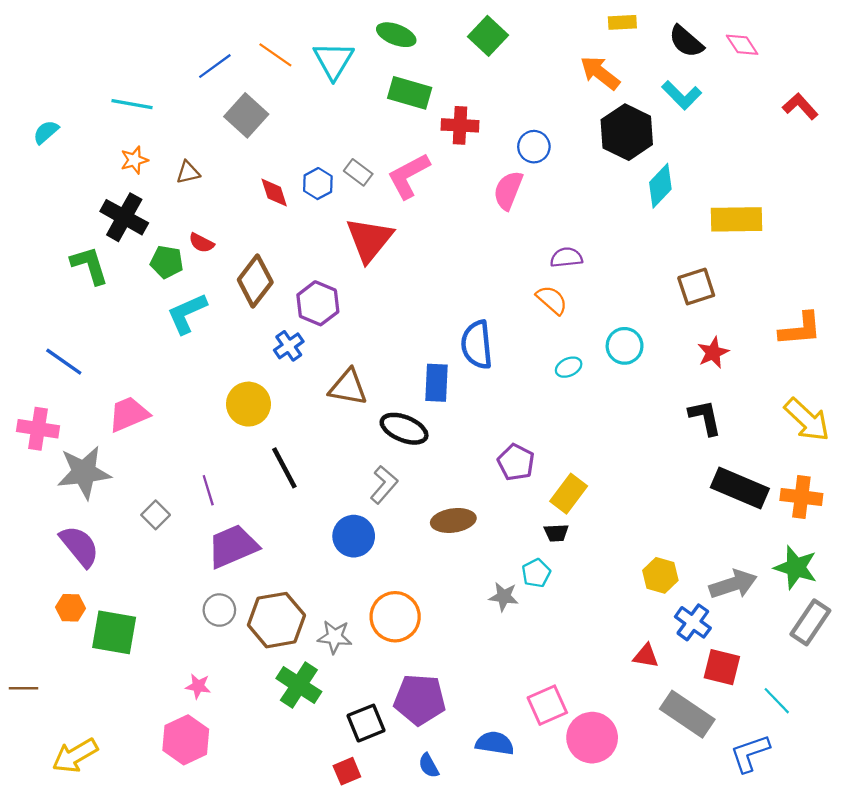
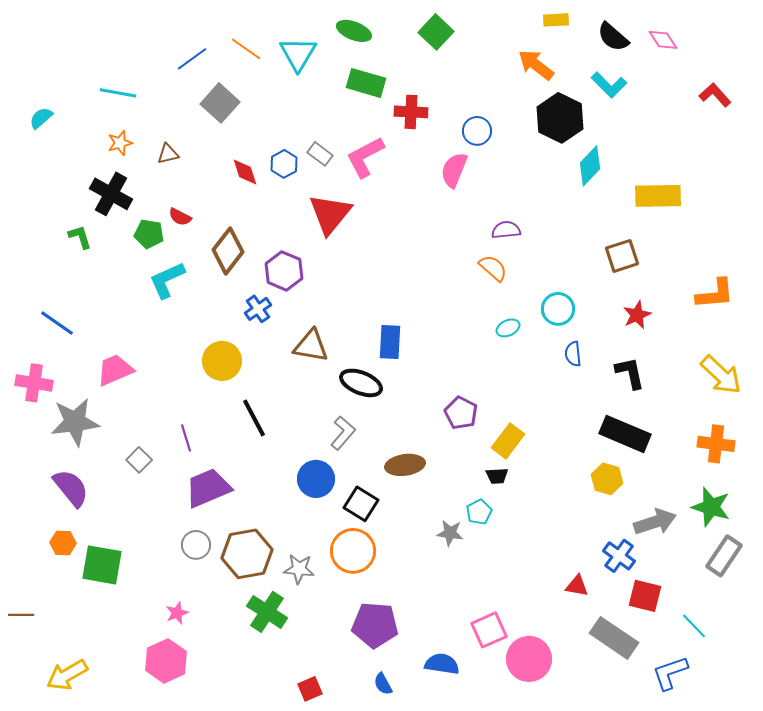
green L-shape: (90, 265) -> (80, 237), size x0.7
blue semicircle: (477, 345) -> (573, 354), moved, size x0.6
black rectangle: (740, 488) -> (625, 434), moved
yellow hexagon: (660, 575) -> (607, 479), moved
pink star: (198, 686) -> (177, 613), turned -30
black square: (366, 723) -> (361, 504), moved, turned -36

